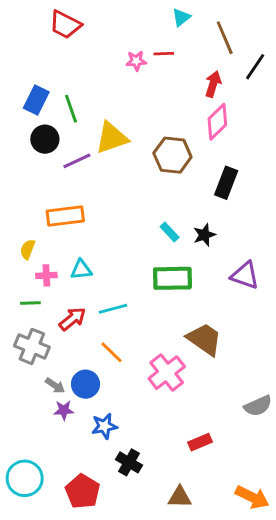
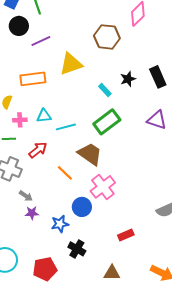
yellow triangle: (112, 138) -> (71, 64), moved
black rectangle: (226, 183) -> (158, 77), moved, turned -45
black star: (204, 235) -> (128, 79), moved
green rectangle: (172, 278) -> (107, 122), turned -36
cyan line: (113, 309) -> (66, 127), moved
brown trapezoid: (204, 339) -> (90, 154), moved
blue circle: (86, 384) -> (82, 207), moved
red pentagon: (83, 491) -> (45, 269), turned 30

